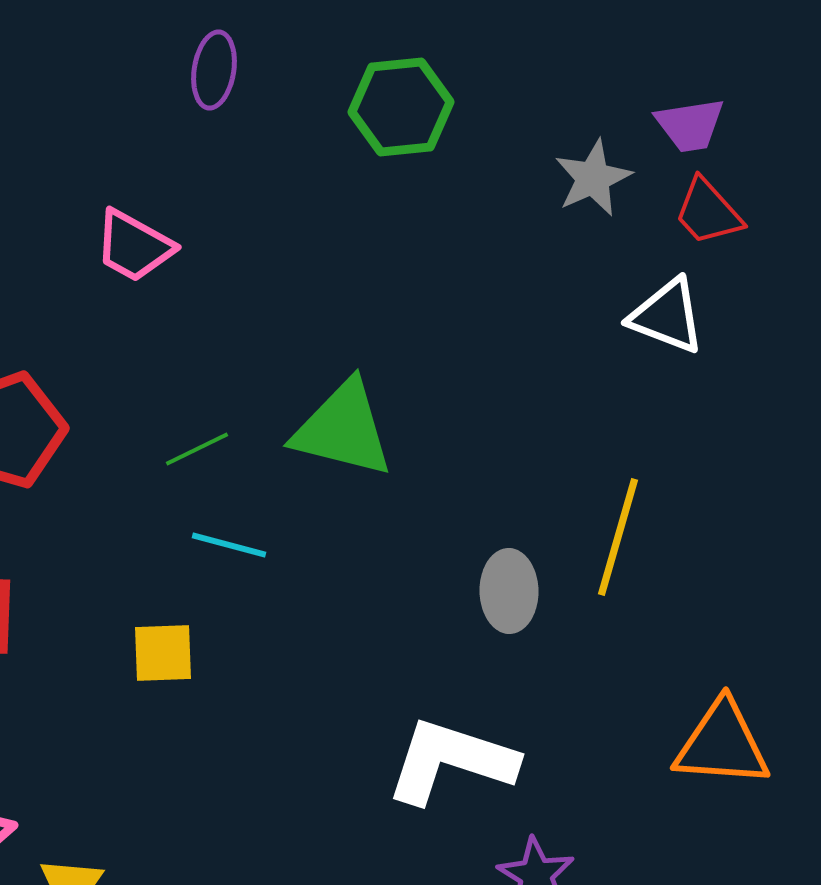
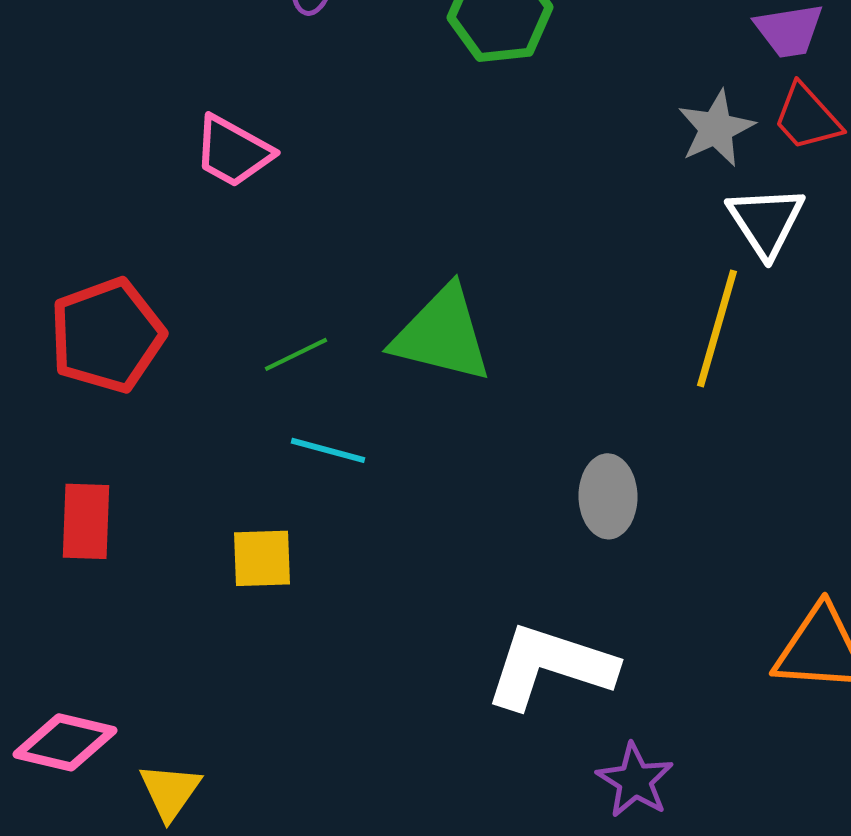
gray star: (593, 178) -> (716, 128), moved
white triangle: (667, 316) -> (766, 221), turned 36
yellow line: (618, 537) -> (717, 328), moved

